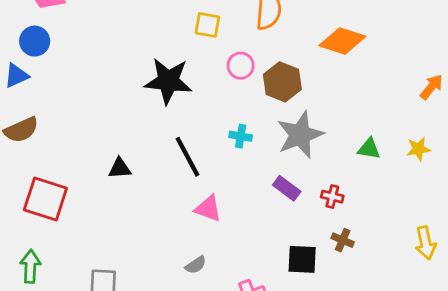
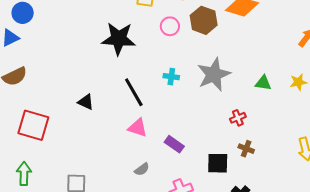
brown hexagon: (282, 82) -> (204, 20), moved
black triangle: (120, 168) -> (86, 102), turned 30
purple rectangle: (287, 188) -> (174, 144), moved
red cross: (332, 197) -> (238, 118), turned -35
pink triangle: (208, 209) -> (138, 128), moved

